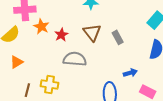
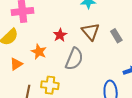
orange star: (41, 27) -> (39, 52), moved
gray semicircle: (75, 59) -> (74, 59), turned 110

